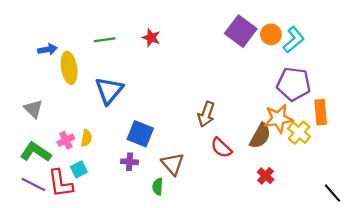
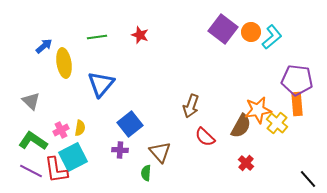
blue arrow: (47, 49) -> (44, 46), turned -30
purple pentagon: (294, 84) -> (297, 80), moved
blue square: (140, 134) -> (130, 124), turned 30
cyan square: (79, 169) -> (73, 157), size x1.8

